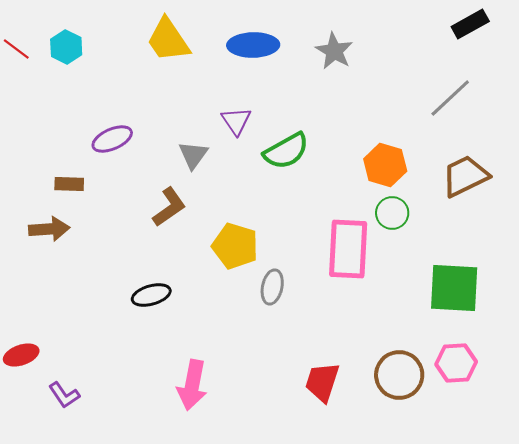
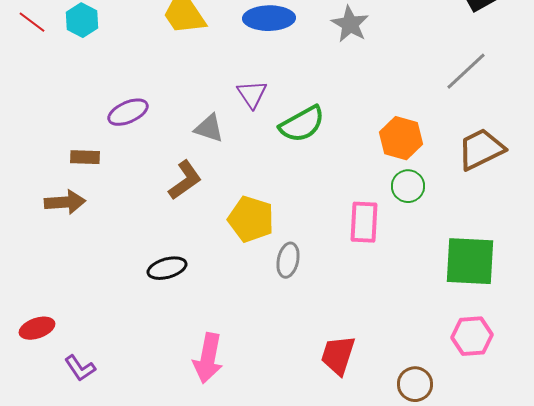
gray triangle: (193, 155) -> (209, 128), turned -48
pink rectangle: (348, 249) -> (364, 222), size x0.7
brown circle: (399, 375) -> (415, 384), moved, size x0.7

